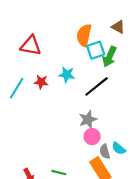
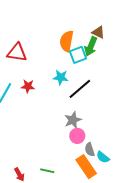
green arrow: (110, 57) -> (91, 46), moved
cyan star: (67, 75) -> (61, 77), moved
cyan semicircle: (119, 148) -> (103, 157), moved

